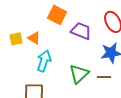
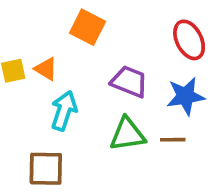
purple trapezoid: (81, 31) -> (129, 82), moved
green triangle: (79, 74) -> (127, 134), turned 35

